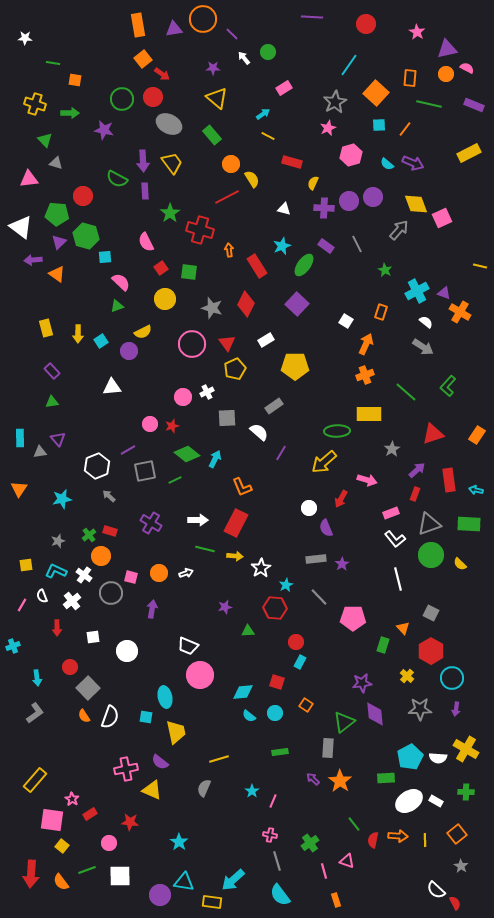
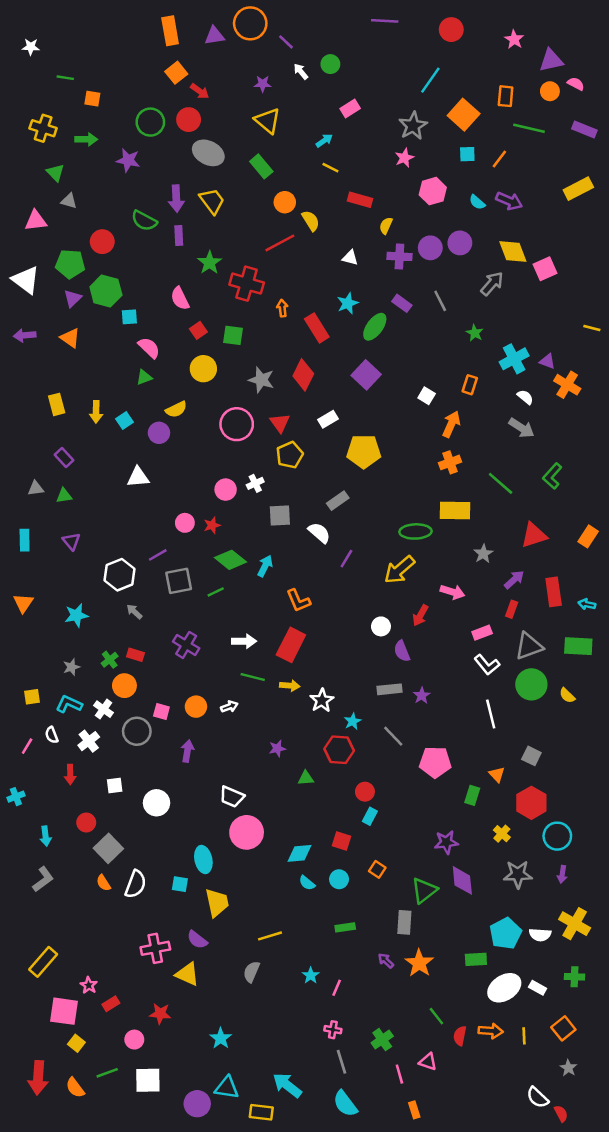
purple arrow: (33, 260) -> (25, 335), moved
gray triangle: (40, 452) -> (36, 488), moved
cyan arrow: (233, 880) -> (287, 1085), turned 80

